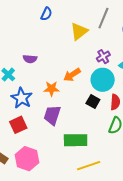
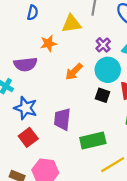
yellow triangle: (79, 31) -> (71, 24), turned 42
purple semicircle: (30, 59) -> (25, 64), size x1.5
orange star: (51, 89) -> (48, 43), moved

